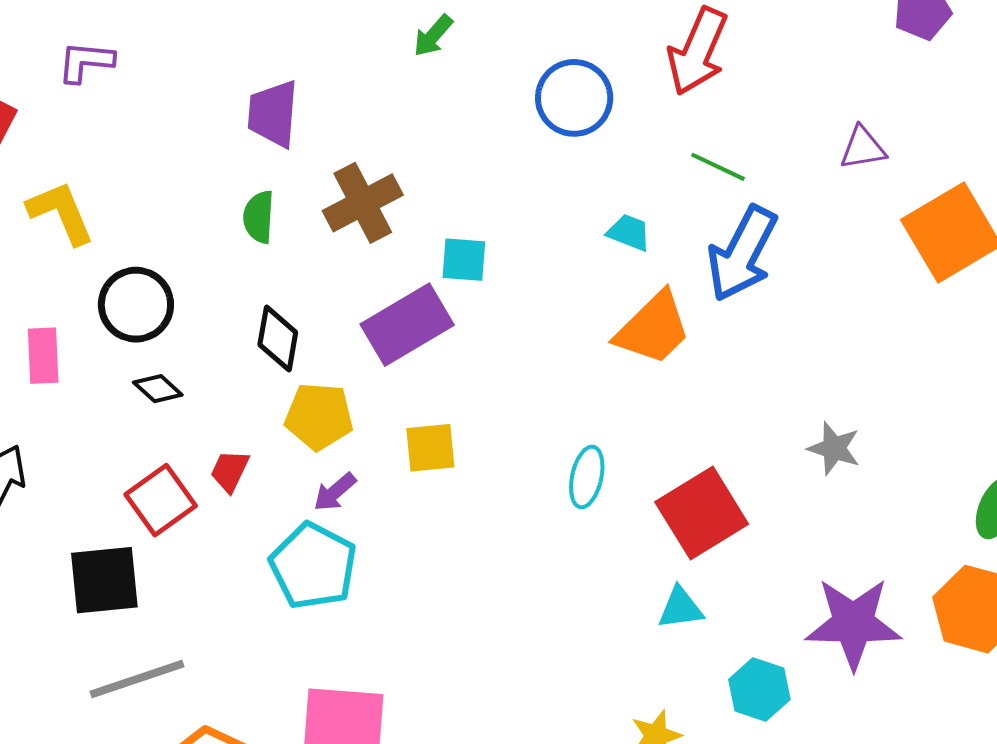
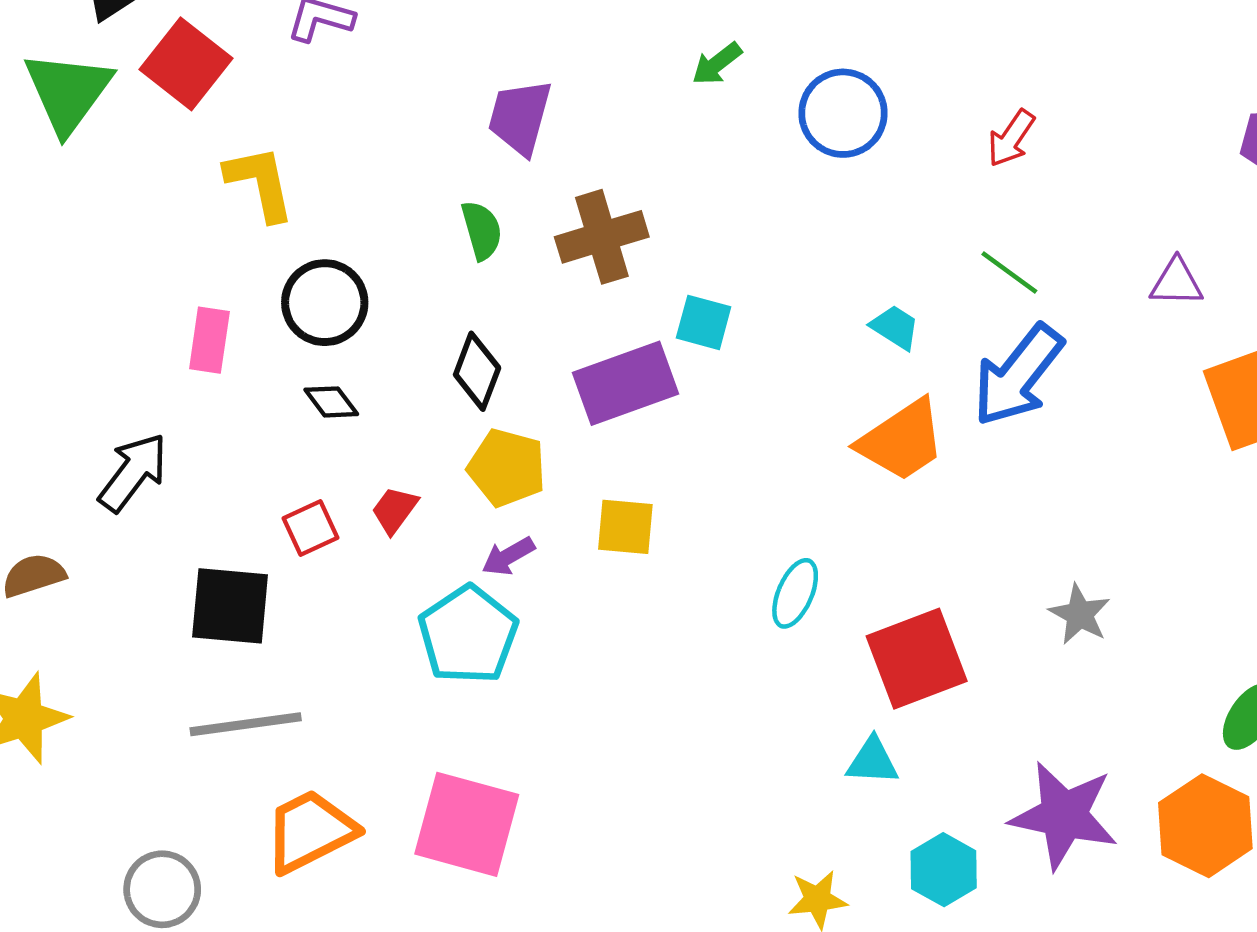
red arrow: (698, 51) -> (1011, 138), size x0.6
blue circle: (574, 98) -> (843, 113), moved
green semicircle: (259, 217) -> (482, 230), turned 150
red square: (161, 500) -> (310, 528), size x0.7

